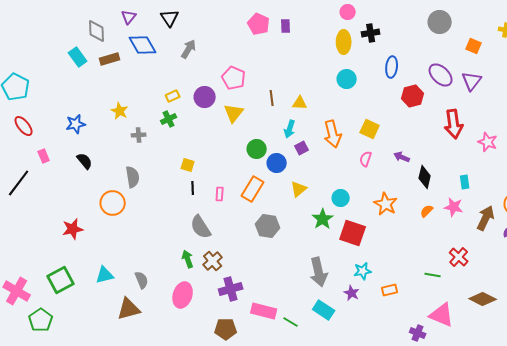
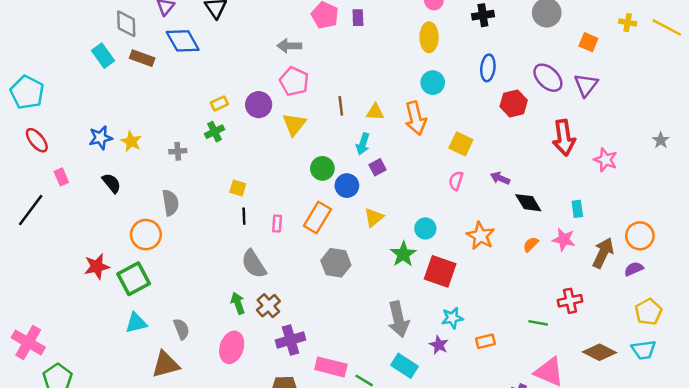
black cross: (371, 33) -> (483, 15), moved
gray arrow: (189, 49) -> (289, 46), moved, turned -120
brown rectangle: (110, 59) -> (142, 58), turned 36
yellow star: (120, 111) -> (131, 141), moved
orange arrow: (333, 134) -> (416, 118), moved
black diamond: (425, 177) -> (528, 203), turned -45
red cross: (459, 257) -> (570, 301), turned 36
green square: (61, 280) -> (134, 279), moved

